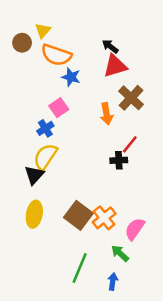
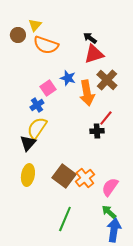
blue star: (71, 77) -> (68, 78), moved
orange arrow: (107, 114) -> (87, 93), size x1.4
green arrow: (120, 253) -> (109, 212), moved
blue arrow: (113, 282) -> (114, 230), moved, size x1.6

